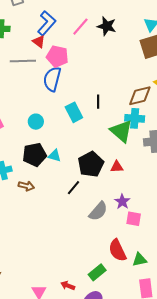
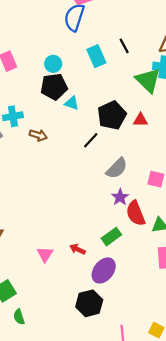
black line: (98, 102) -> (124, 46), turned -32
black pentagon: (35, 155) -> (54, 87), moved
purple star: (122, 202) -> (120, 197), moved

